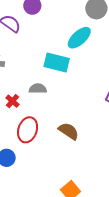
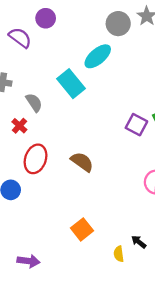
cyan rectangle: (57, 62) -> (71, 84), turned 35
gray semicircle: (38, 89) -> (34, 103), moved, turned 54

